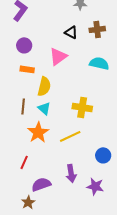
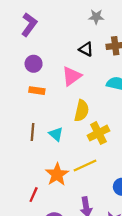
yellow semicircle: (44, 86) -> (82, 111), moved
yellow cross: (82, 107) -> (98, 133), turned -36
orange star: (38, 132) -> (57, 174), moved

